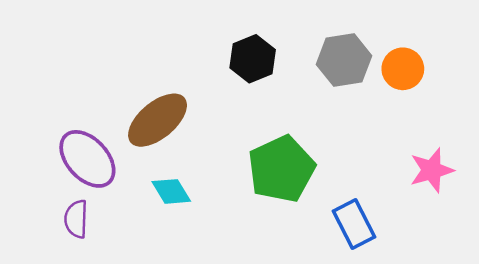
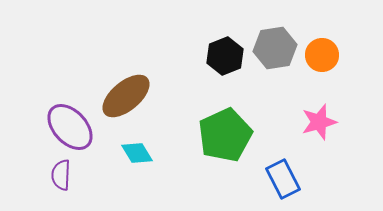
black hexagon: (253, 59) -> (225, 56), moved
pink star: (432, 170) -> (319, 122), moved

